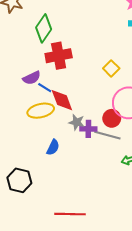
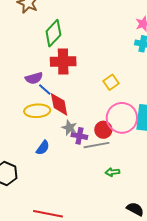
gray line: (107, 135) -> (97, 145), turned -35

